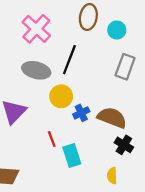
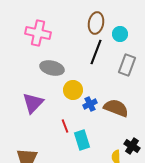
pink cross: (36, 29) -> (38, 33), moved, turned -30
black line: (69, 60) -> (96, 52), moved
black cross: (124, 145) -> (132, 146), moved

